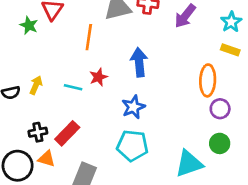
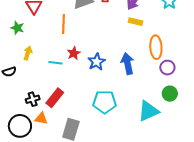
green star: (29, 25) -> (17, 28), moved
yellow rectangle: (230, 50) -> (136, 22), moved
blue arrow: (139, 62) -> (128, 64), moved
yellow arrow: (36, 85) -> (28, 53), moved
blue star: (133, 107) -> (97, 62), moved

